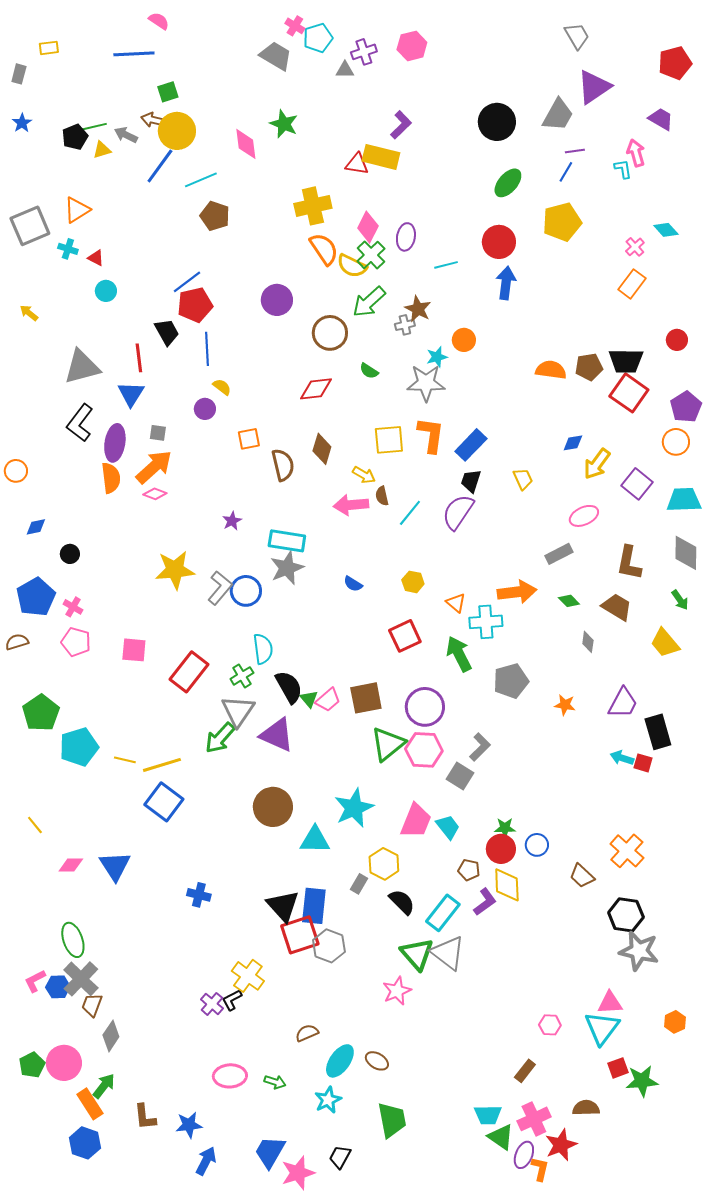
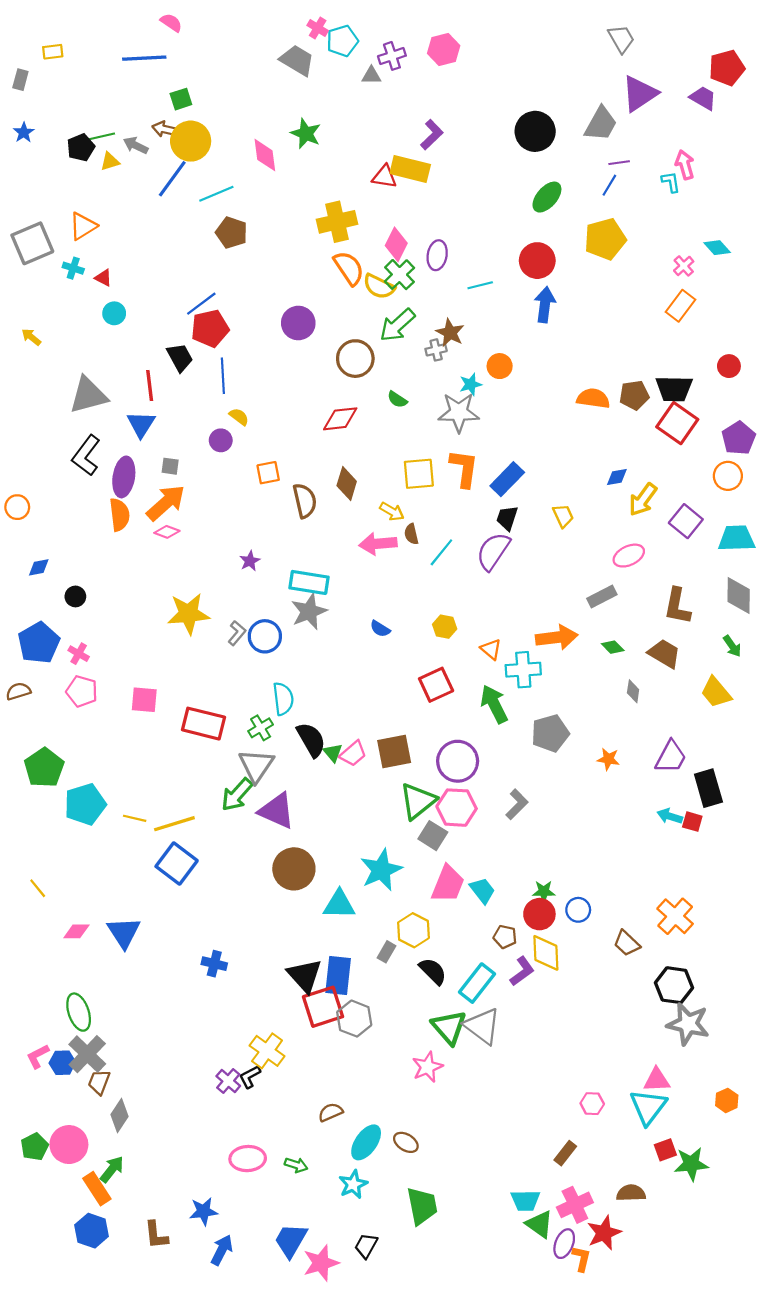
purple trapezoid: (661, 119) -> (703, 98), moved
gray L-shape: (220, 588) -> (237, 633), size x0.7
red rectangle: (189, 672) -> (204, 724), turned 66
purple triangle: (277, 735) -> (277, 811), moved
gray square: (460, 776) -> (433, 836), moved
brown L-shape: (145, 1117) -> (156, 1235), moved

